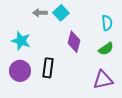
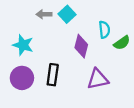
cyan semicircle: (107, 23) -> (104, 30), moved
green semicircle: (106, 49) -> (122, 43), moved
purple triangle: (103, 80) -> (98, 79), moved

